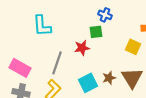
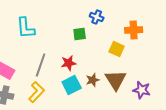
blue cross: (105, 15) -> (97, 17), moved
red star: (82, 48) -> (69, 63), moved

